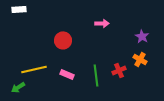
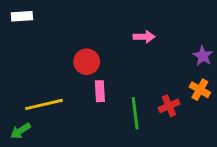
pink rectangle: (67, 74) -> (100, 91), moved, turned 64

